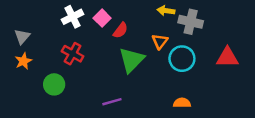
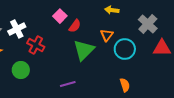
white cross: (73, 17) -> (17, 29), moved
gray cross: (191, 22) -> (148, 24), moved, turned 30
orange semicircle: (182, 103) -> (125, 85), turned 72

